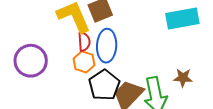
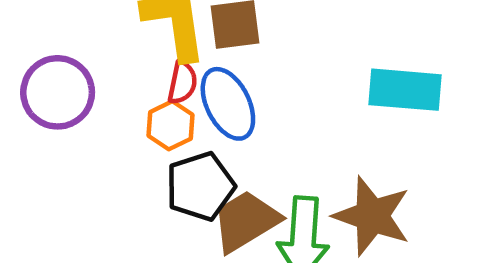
blue ellipse: (107, 46) -> (228, 104), turned -44
brown star: (183, 78) -> (372, 216), size x1.8

